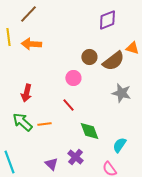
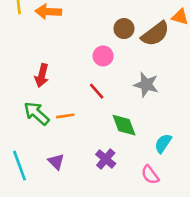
gray star: (121, 93) -> (146, 85), moved
purple triangle: (51, 164) -> (56, 162), moved

